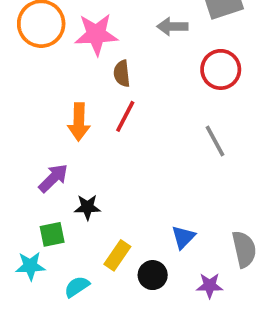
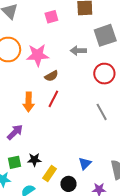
brown semicircle: (122, 74) -> (51, 76), turned -112
black star: (87, 207) -> (34, 160), moved

